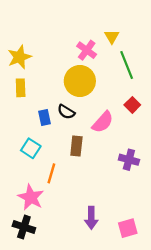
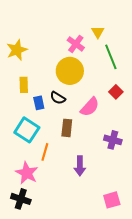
yellow rectangle: (21, 88) -> (24, 85), moved
cyan square: (31, 148) -> (27, 130), size x1.4
purple arrow: (91, 218) -> (80, 166), moved

